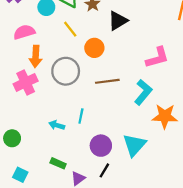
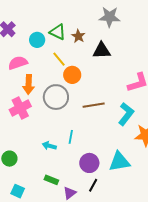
black triangle: (118, 21) -> (102, 50), turned 30
orange circle: (94, 48) -> (72, 75), moved
cyan triangle: (134, 145) -> (119, 162), turned 40

